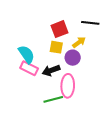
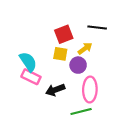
black arrow: (51, 70) -> (55, 90), moved
pink ellipse: (68, 86) -> (90, 90), moved
green line: (53, 99) -> (81, 112), moved

